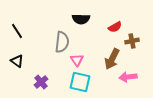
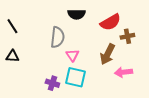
red semicircle: (115, 27) -> (110, 22), size x1.5
black triangle: (17, 61) -> (12, 56), turned -32
purple cross: (41, 82) -> (52, 83), moved, turned -32

